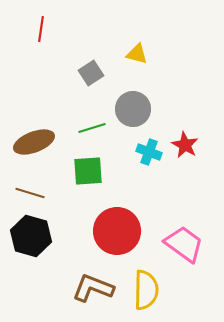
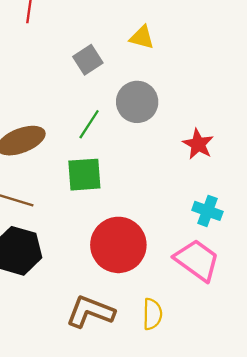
green line: (92, 128) -> (89, 124), turned -40
cyan cross: (149, 152) -> (207, 211), moved
yellow semicircle: (146, 290) -> (152, 314), size x0.7

